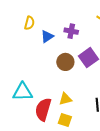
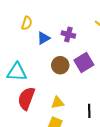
cyan triangle: (23, 92) -> (17, 72), moved
red semicircle: (43, 109) -> (26, 98), moved

